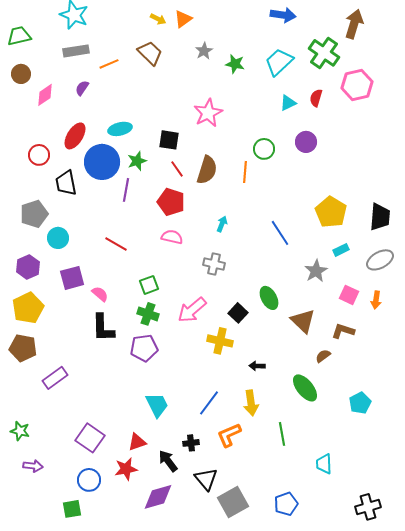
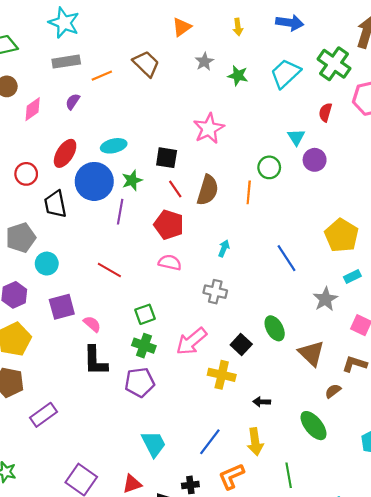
yellow arrow: (158, 19) -> (238, 27), moved, turned 56
cyan triangle: (288, 103) -> (296, 137), moved, turned -36

